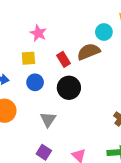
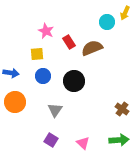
cyan circle: (104, 32) -> (107, 22), moved
red rectangle: (63, 59) -> (69, 42), moved

